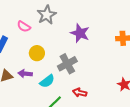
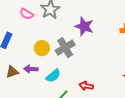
pink semicircle: (24, 26) -> (27, 14), moved
gray cross: (67, 64) -> (65, 48), moved

